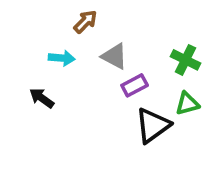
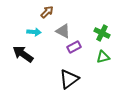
black arrow: (42, 98) -> (23, 54), size x1.5
black triangle: (153, 125) -> (69, 79), moved

